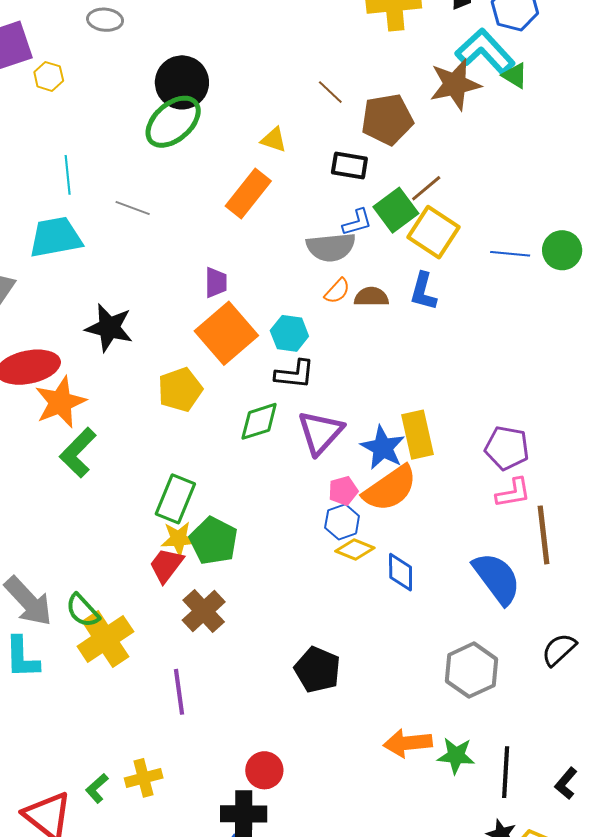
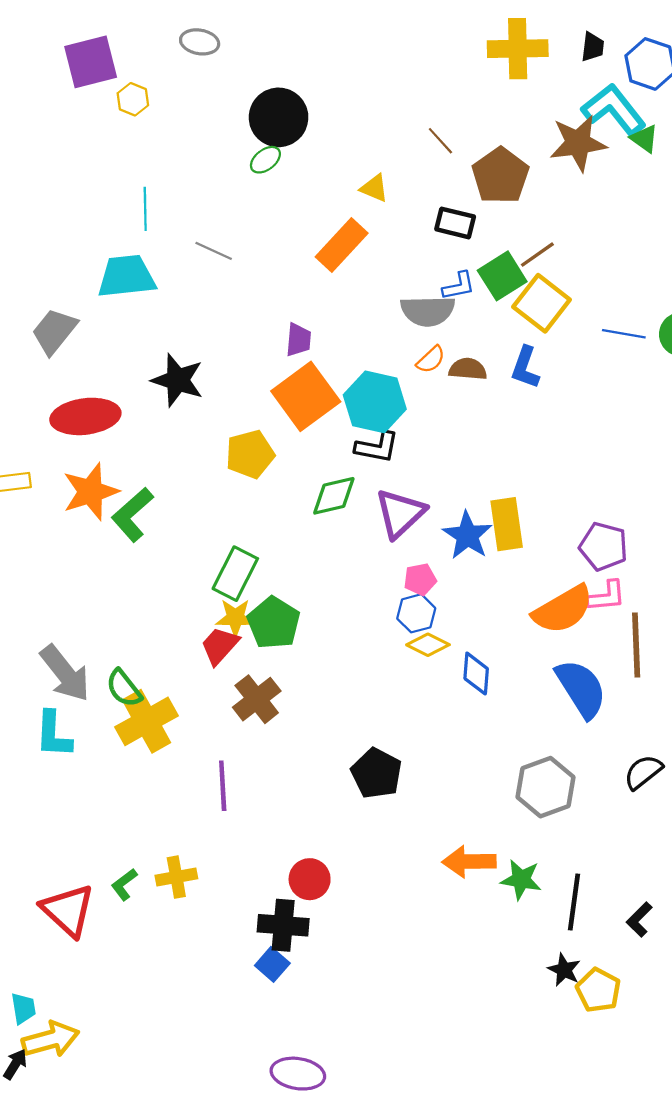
brown pentagon: (387, 119) -> (500, 176), turned -30
green ellipse: (173, 122) -> (265, 160), size x0.5
cyan hexagon: (289, 333) -> (375, 402), size x1.5
orange star: (60, 402) -> (91, 492), moved
orange semicircle: (390, 488) -> (563, 609), moved

